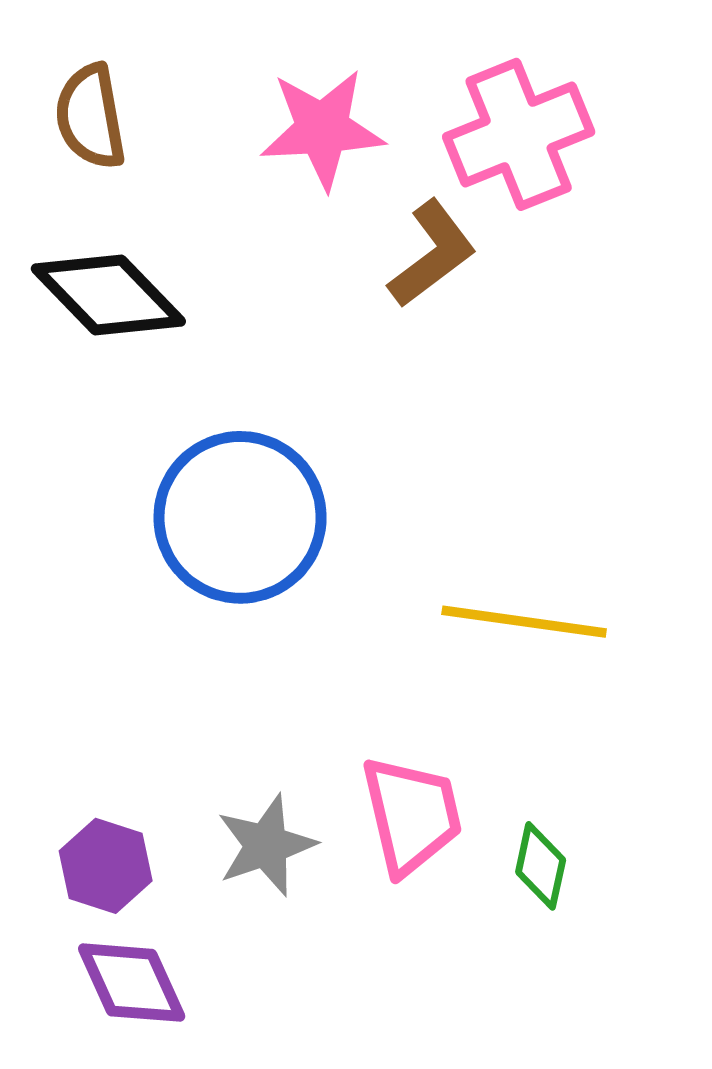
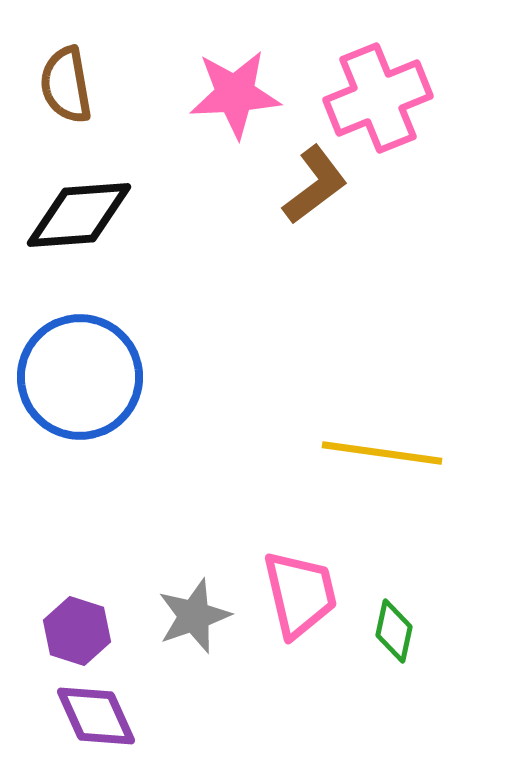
black diamond: (108, 295) -> (79, 215), turned -50
blue circle: (240, 517) -> (80, 377), moved

